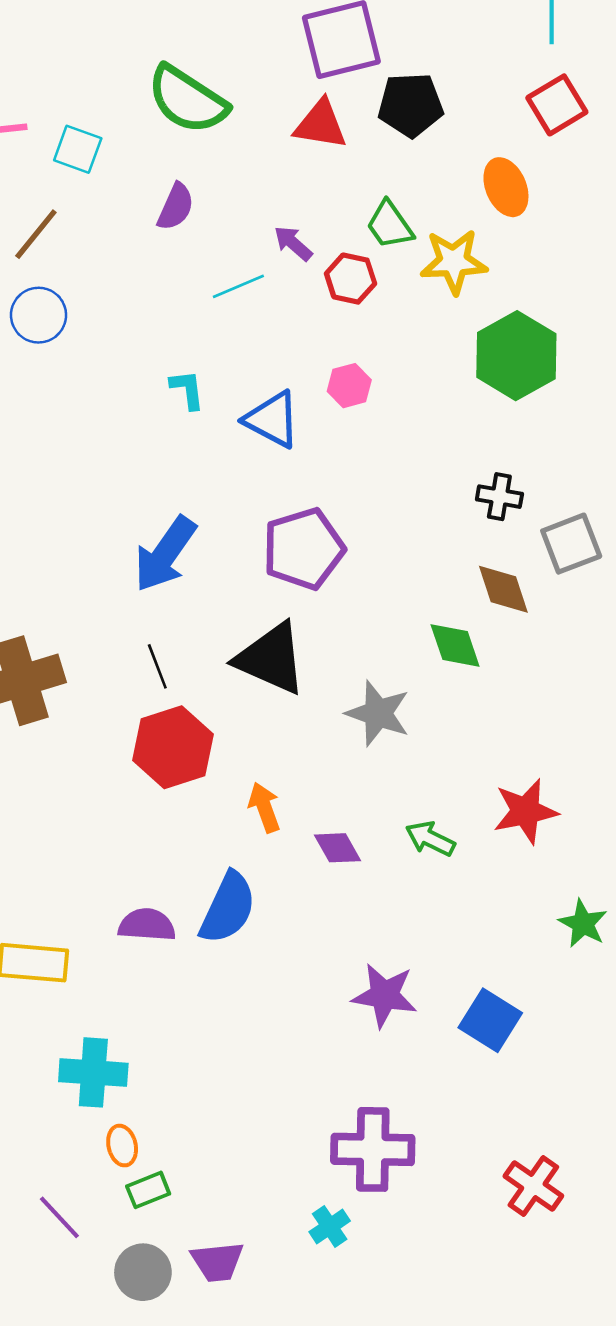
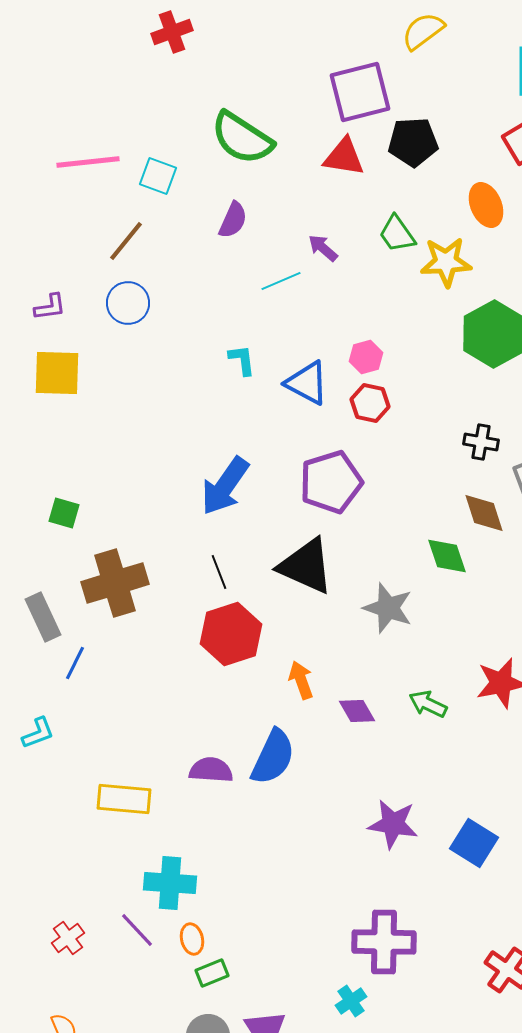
red hexagon: (351, 279) -> (370, 403), moved
purple line: (59, 1217) -> (137, 930), moved

